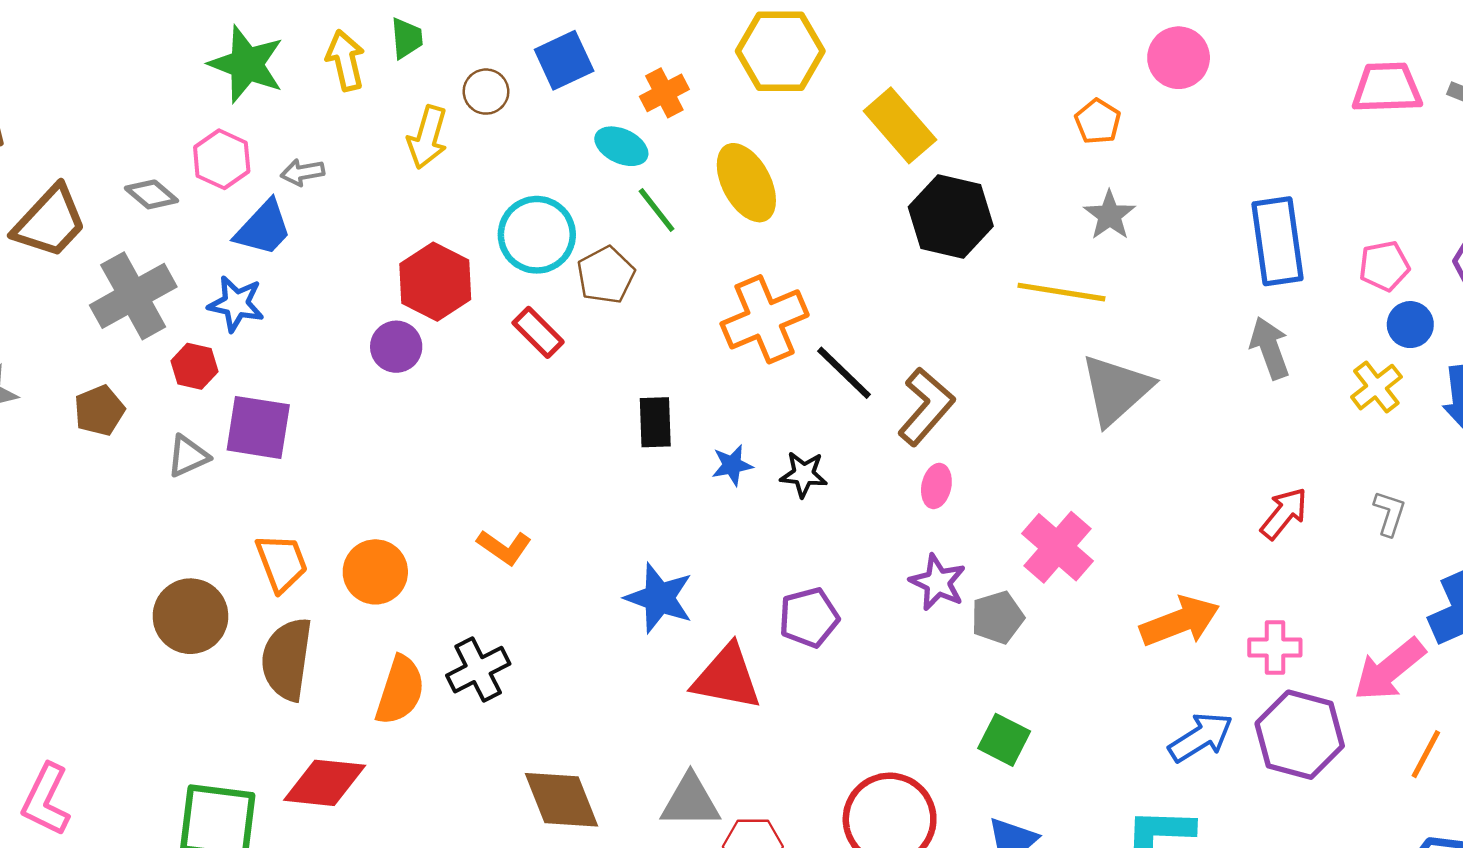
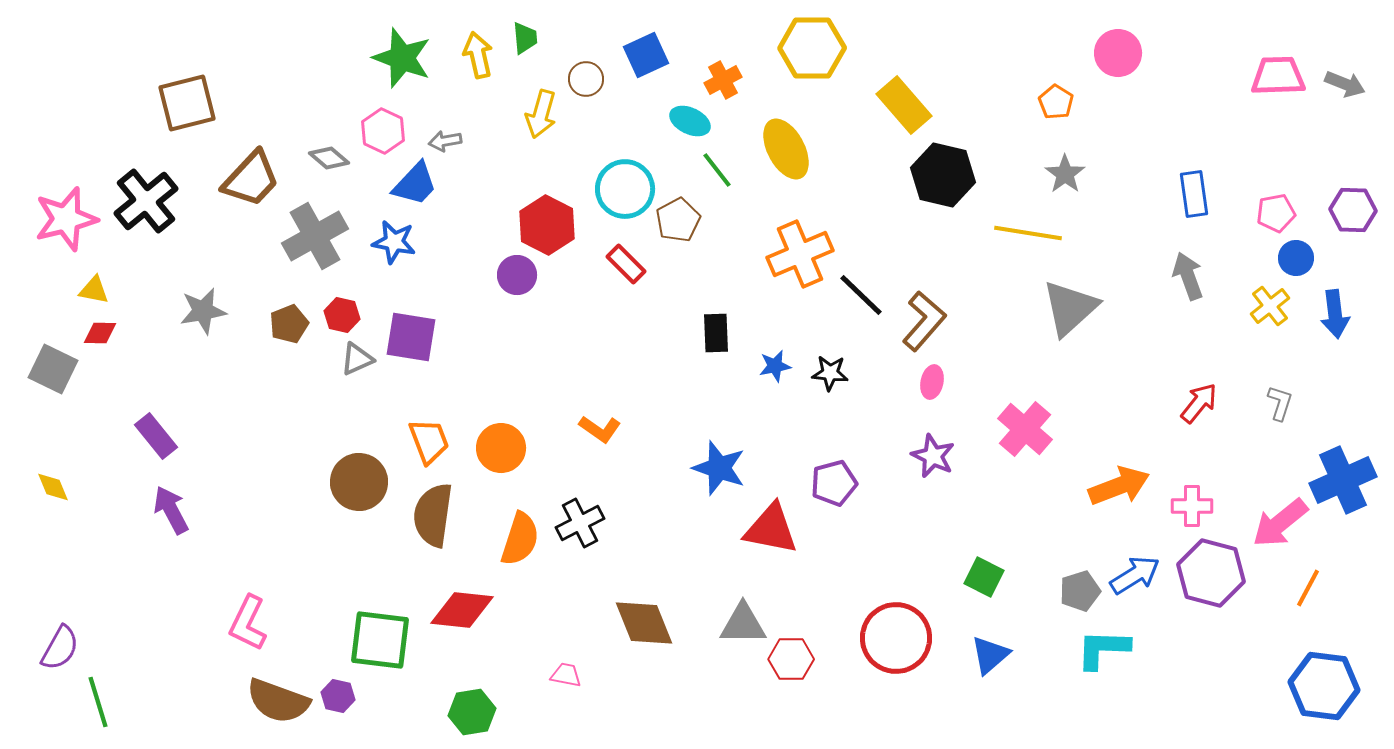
blue rectangle: (1278, 241) -> (1194, 194), size x0.7
red hexagon: (194, 366) -> (342, 315), moved
gray pentagon: (998, 617) -> (1080, 591), moved

